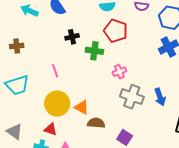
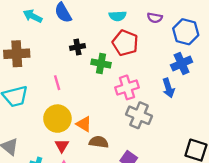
brown cross: (17, 46) -> (17, 54), size x1.6
pink cross: (119, 72) -> (127, 87), size x1.5
blue arrow: (160, 97) -> (168, 88), moved
red triangle: (50, 129) -> (62, 146), moved, turned 40

